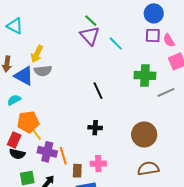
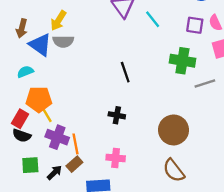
purple square: (153, 35) -> (195, 25), moved
brown semicircle: (148, 168) -> (174, 170), turned -125
brown rectangle: (77, 171) -> (74, 164), moved, turned 40

